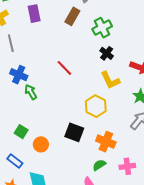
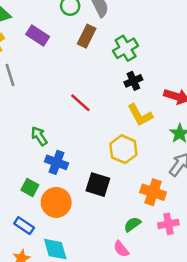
purple rectangle: (34, 14) -> (38, 36), turned -42
black cross: (107, 53) -> (133, 81), turned 32
blue cross: (19, 75) -> (57, 162), moved
orange cross: (106, 142) -> (153, 192), moved
orange circle: (41, 144) -> (56, 202), size x1.5

